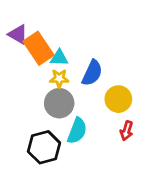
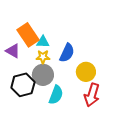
purple triangle: (18, 34) -> (13, 51), moved
red arrow: (127, 131) -> (92, 95), size x1.6
black hexagon: (44, 147) -> (23, 85), moved

